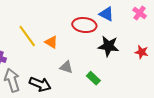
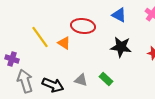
red ellipse: (84, 25) -> (83, 26), moved
gray triangle: (66, 67) -> (81, 80), moved

